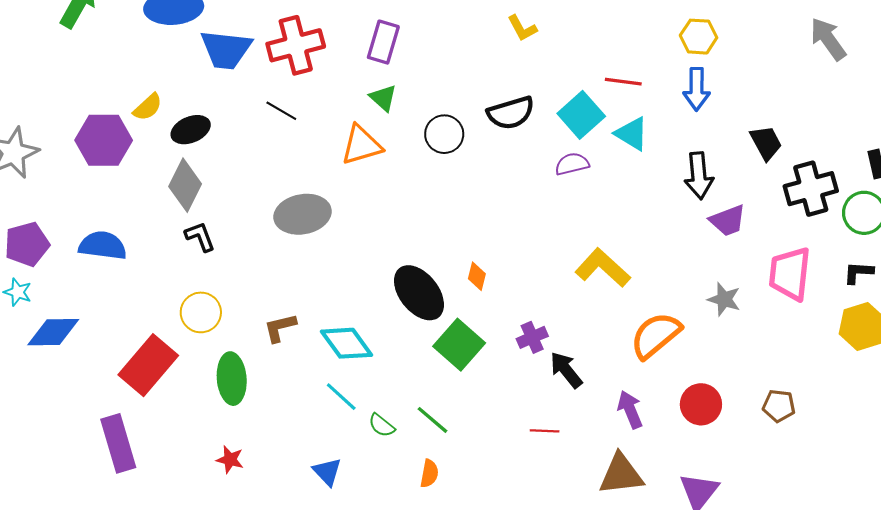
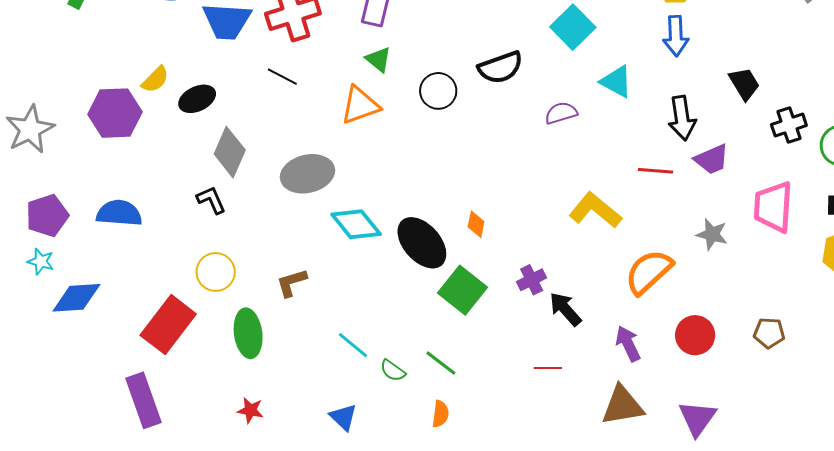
red line: (623, 82) -> (656, 171), moved
cyan square: (581, 115) -> (573, 27), moved
gray diamond: (185, 185) -> (230, 152), moved
black cross: (811, 189) -> (789, 125), size x0.7
cyan diamond: (346, 343) -> (356, 224), moved

